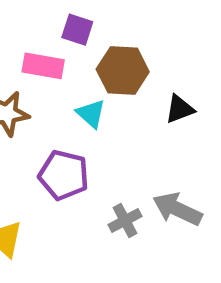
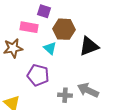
black triangle: (180, 109) -> (89, 46), size x1.5
gray cross: (125, 220) -> (65, 95), turned 32

